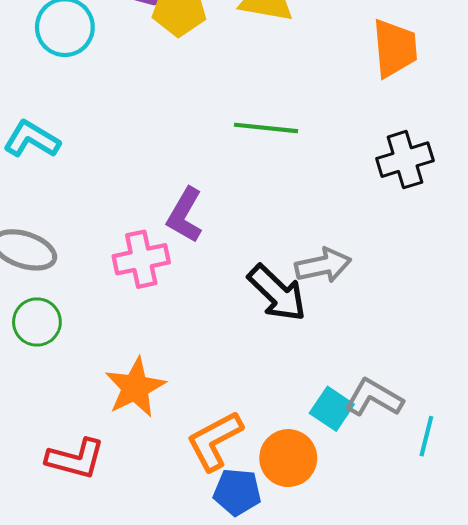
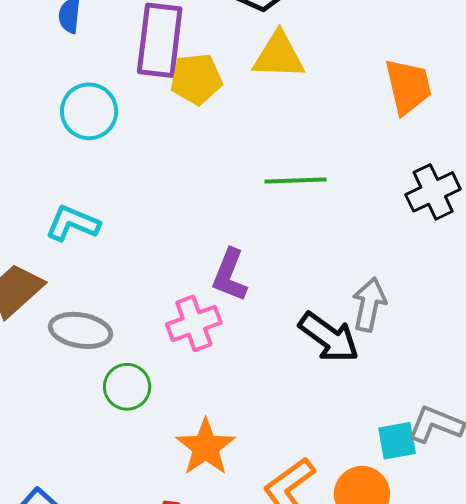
gray arrow: (323, 265) -> (369, 304), turned -58
green circle: (37, 322) -> (127, 387), moved
cyan square: (332, 409) -> (397, 441), turned -36

